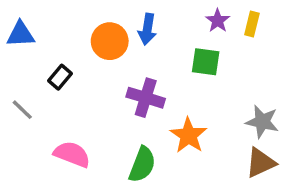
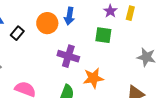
black rectangle: (60, 77) -> (17, 33), moved
gray star: (262, 122) -> (146, 57), moved
orange star: (189, 135) -> (93, 78), turned 30

